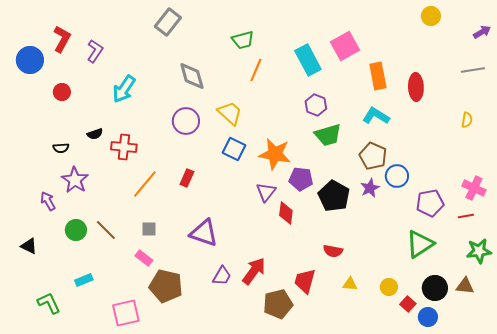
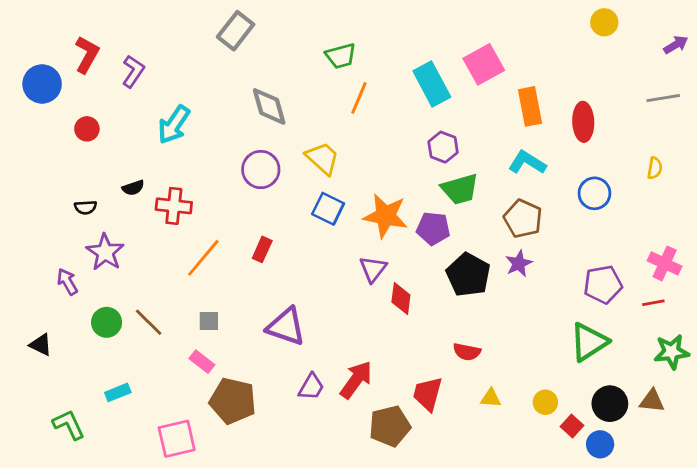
blue circle: (397, 176) -> (594, 193), moved
purple pentagon: (301, 179) -> (433, 228), moved

